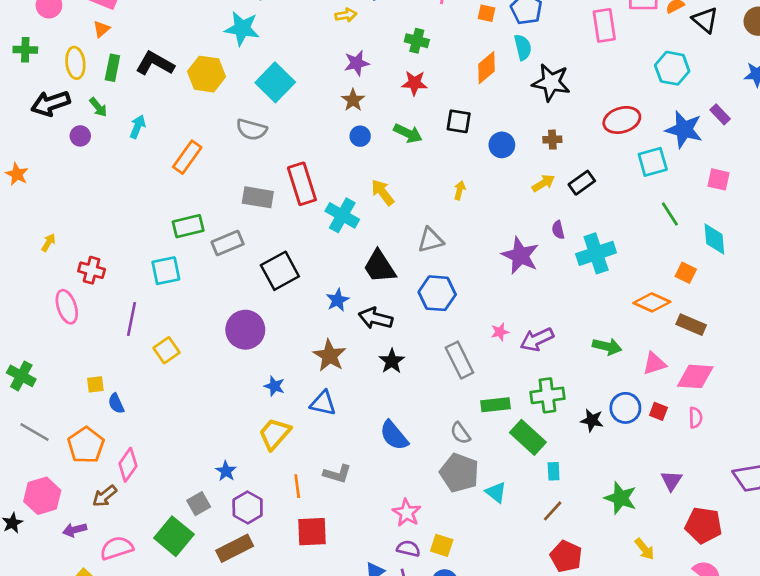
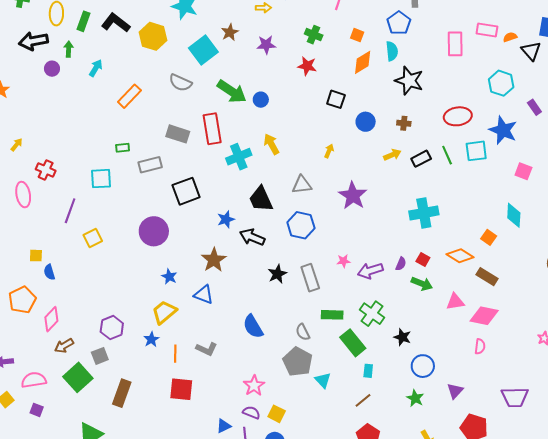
orange square: (486, 13) -> (357, 35), moved
brown star: (353, 100) -> (230, 32), moved
green arrow: (98, 107) -> (69, 49), turned -147
purple rectangle: (720, 114) -> (534, 107), moved
green arrow: (408, 133) -> (232, 92), moved, size x1.4
green line: (670, 214) -> (447, 155), moved
cyan cross: (342, 215) -> (239, 157), turned 30
green rectangle: (188, 226) -> (123, 148), size x0.6
purple semicircle: (558, 230) -> (401, 264), moved, turned -152
purple star: (520, 255) -> (353, 196), moved
black star: (392, 361) -> (277, 274), moved
green cross: (547, 395) -> (372, 314), turned 35
blue circle: (625, 408) -> (423, 366), moved
red square: (658, 411) -> (423, 260), moved
blue star: (226, 471) -> (151, 339), moved
brown arrow: (105, 496) -> (64, 346), moved
green star: (621, 498) -> (415, 398), size x0.7
purple hexagon: (248, 507) -> (112, 328), moved
brown rectangle: (235, 548) -> (122, 393), turned -52

